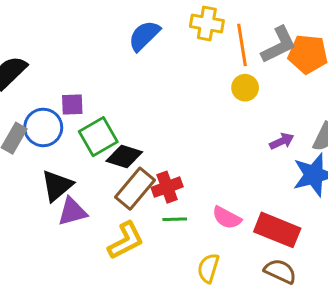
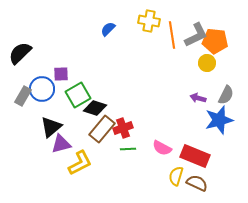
blue semicircle: (144, 36) -> (108, 29), size x0.7
yellow circle: (245, 88) -> (207, 63), moved
purple arrow: (282, 141) -> (198, 98), turned -140
yellow L-shape: (126, 241) -> (80, 163), moved
yellow semicircle: (208, 268) -> (176, 176), moved

